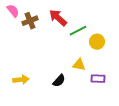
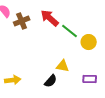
green line: (78, 31) -> (70, 31), turned 66
yellow triangle: (79, 65) -> (63, 66), moved

